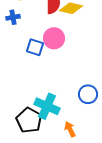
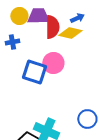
blue square: (35, 47) -> (34, 72), size x1.4

